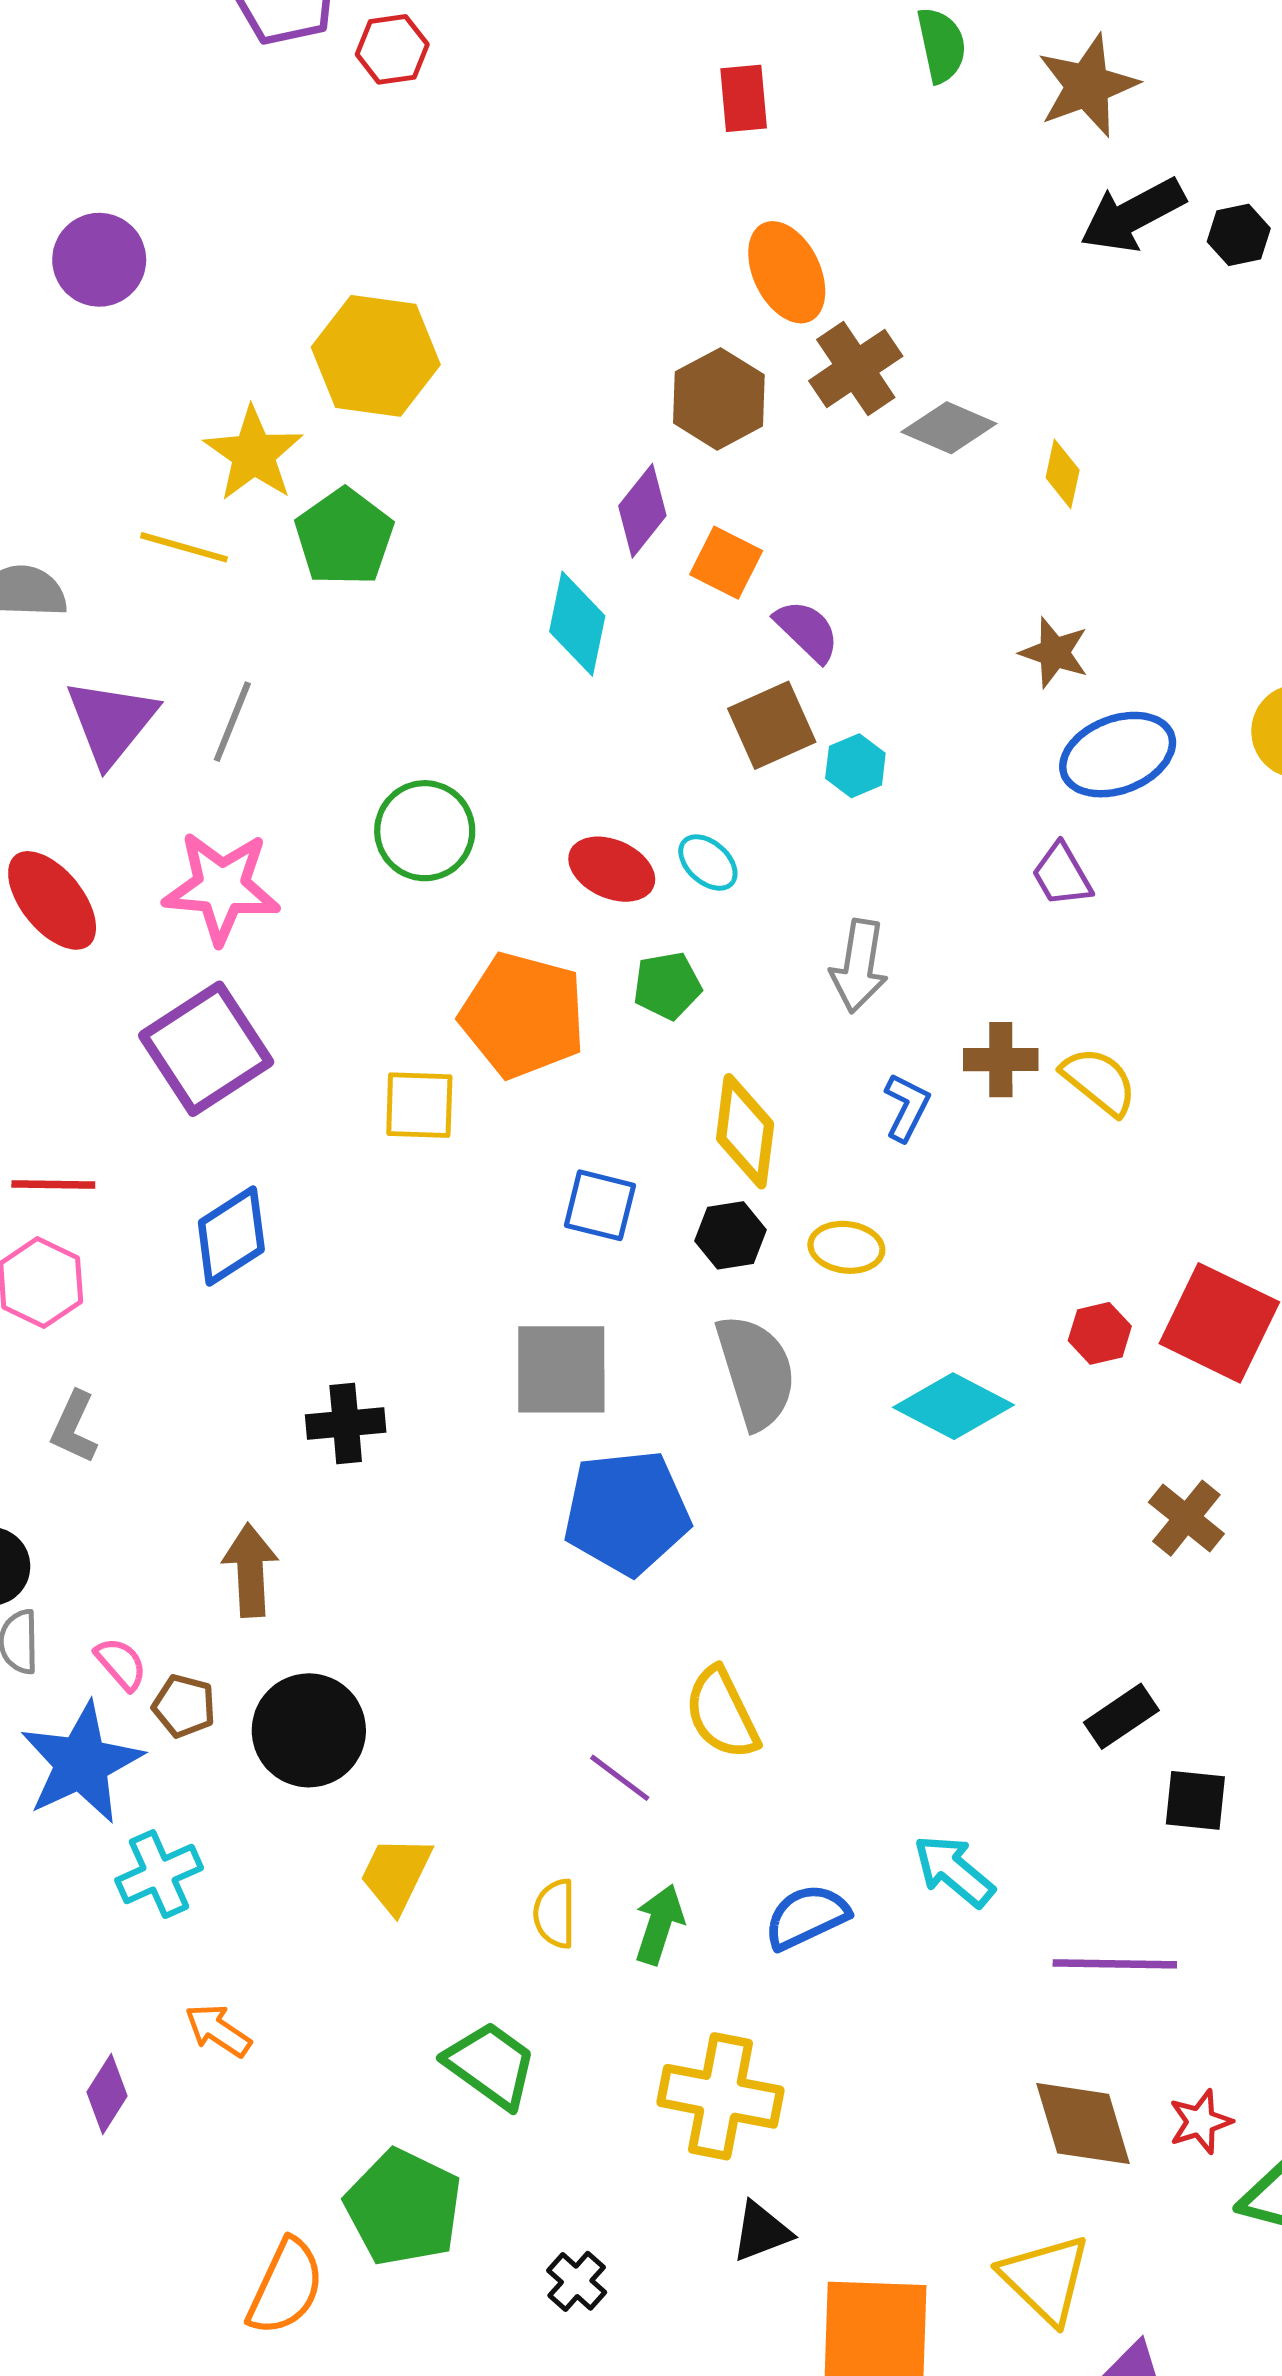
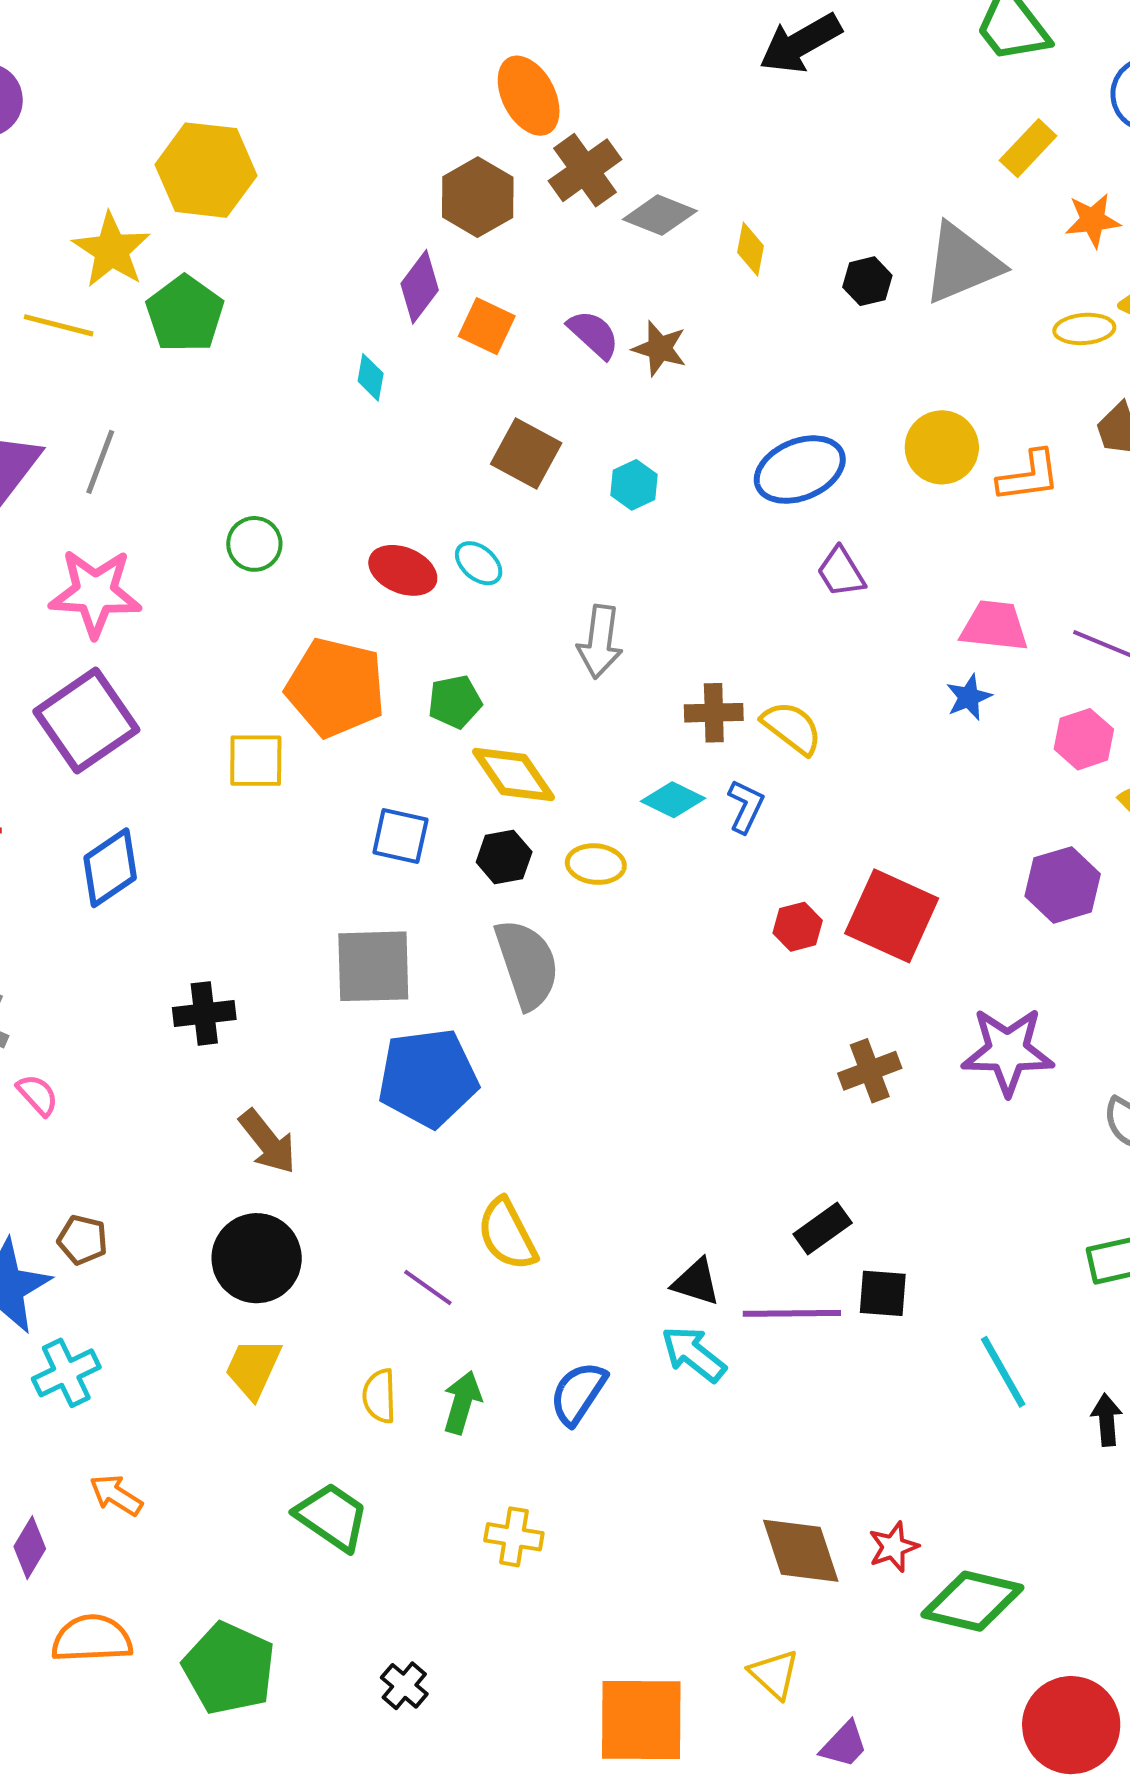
black hexagon: (1239, 235) -> (867, 281), moved
cyan diamond: (577, 624) -> (371, 377), size x0.6
purple semicircle: (807, 631) -> (593, 334), moved
brown star: (1054, 653) -> (660, 348), moved
brown square: (772, 725) -> (526, 454), turned -36
cyan hexagon: (855, 766) -> (634, 485), moved
green circle: (425, 831) -> (254, 544), size x0.7
purple trapezoid: (1062, 875) -> (841, 572), moved
green pentagon: (667, 986) -> (455, 702), moved
blue L-shape: (907, 1107) -> (746, 806), moved
yellow diamond: (745, 1131) -> (513, 774), turned -40
cyan diamond: (954, 1406) -> (673, 800), moved, size x0.7
brown cross: (1186, 1518) -> (870, 1071), turned 32
brown arrow: (250, 1570) -> (268, 1142), moved, turned 146
pink semicircle: (121, 1664) -> (37, 1095), moved
black circle: (309, 1730) -> (257, 1258), moved
blue semicircle: (807, 1917) -> (578, 1393), turned -30
purple line: (1115, 1964) -> (792, 1313), moved
yellow cross: (720, 2096) -> (514, 1537), size x0.6
green pentagon: (403, 2207) -> (229, 1668), moved
black triangle: (761, 2232) -> (696, 1282), moved, turned 40
yellow triangle: (1045, 2279) -> (774, 1674), size x0.7
orange semicircle: (286, 2287) -> (92, 1639), moved, turned -116

